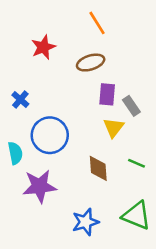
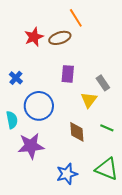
brown ellipse: (91, 63) -> (60, 38), moved
purple rectangle: (107, 94) -> (68, 74), moved

